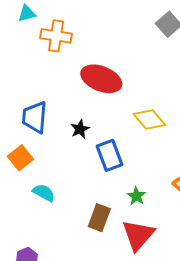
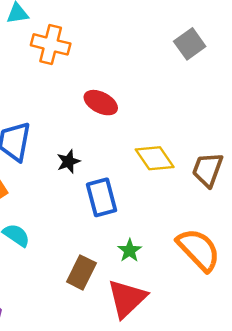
red ellipse: (101, 79) -> (101, 103), size x0.7

